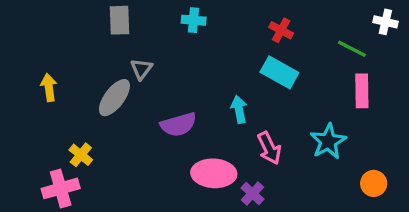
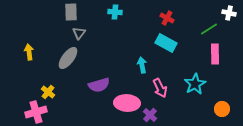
green line: (352, 49) -> (209, 29), turned -60
gray triangle: (141, 69) -> (79, 33), moved
purple semicircle: (178, 125) -> (99, 85), moved

